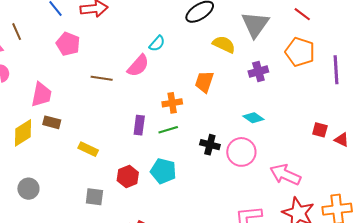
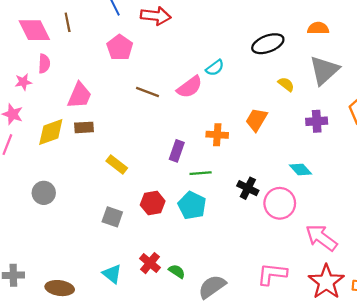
yellow semicircle: (224, 44) -> (286, 84), size x0.7
brown rectangle: (52, 122) -> (84, 127), turned -30
green line: (168, 130) -> (201, 173), moved

